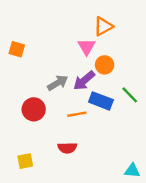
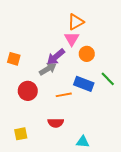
orange triangle: (103, 26) -> (76, 22), moved
orange square: (17, 49) -> (14, 59), moved
purple arrow: (84, 81) -> (56, 57), moved
cyan triangle: (132, 171) -> (83, 142), moved

